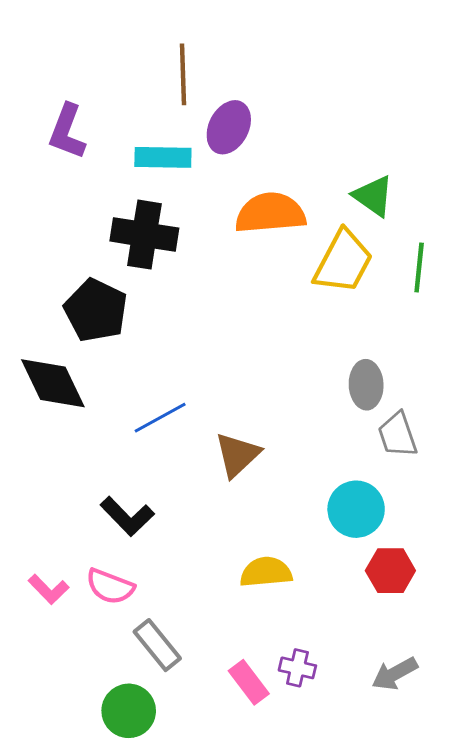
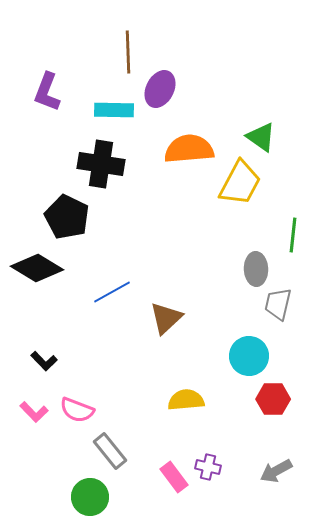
green line: (419, 267) -> (293, 235), moved
black diamond: (53, 383) -> (37, 268), turned -33
gray trapezoid: (398, 435) -> (278, 304), turned 32
black L-shape: (127, 516) -> (44, 361), moved, size x0.7

